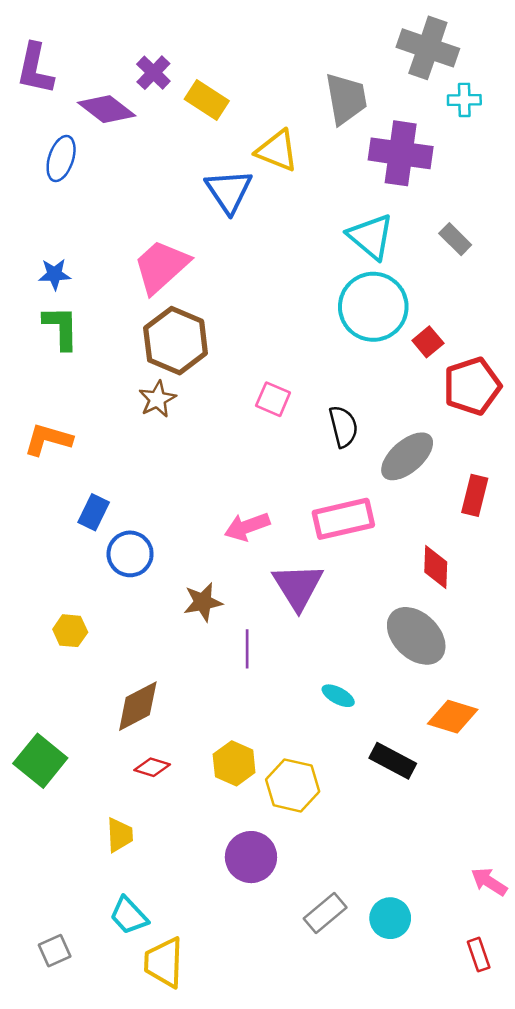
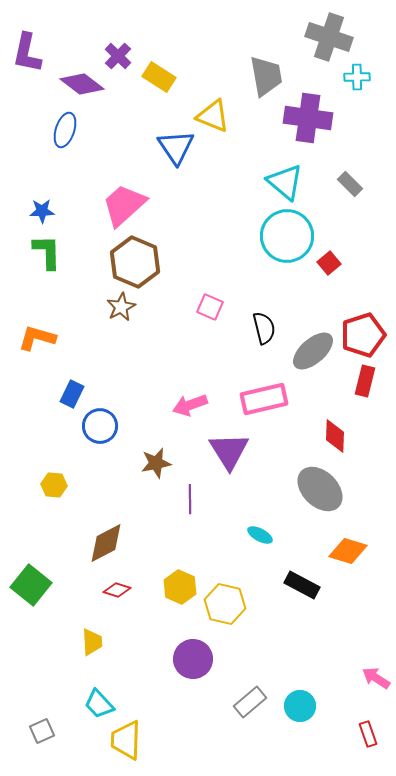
blue ellipse: (61, 158) -> (65, 130), moved
red pentagon: (472, 386) -> (363, 335), moved

